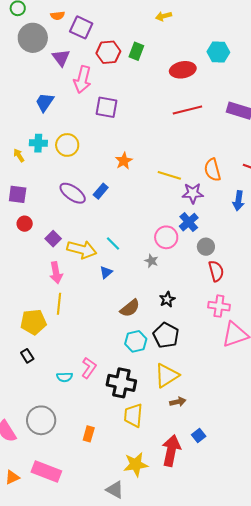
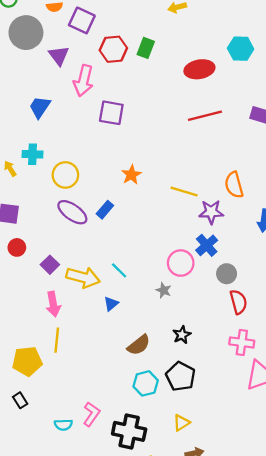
yellow circle: (67, 145) -> (65, 175), moved
yellow triangle: (167, 375) -> (181, 423), size x0.6

